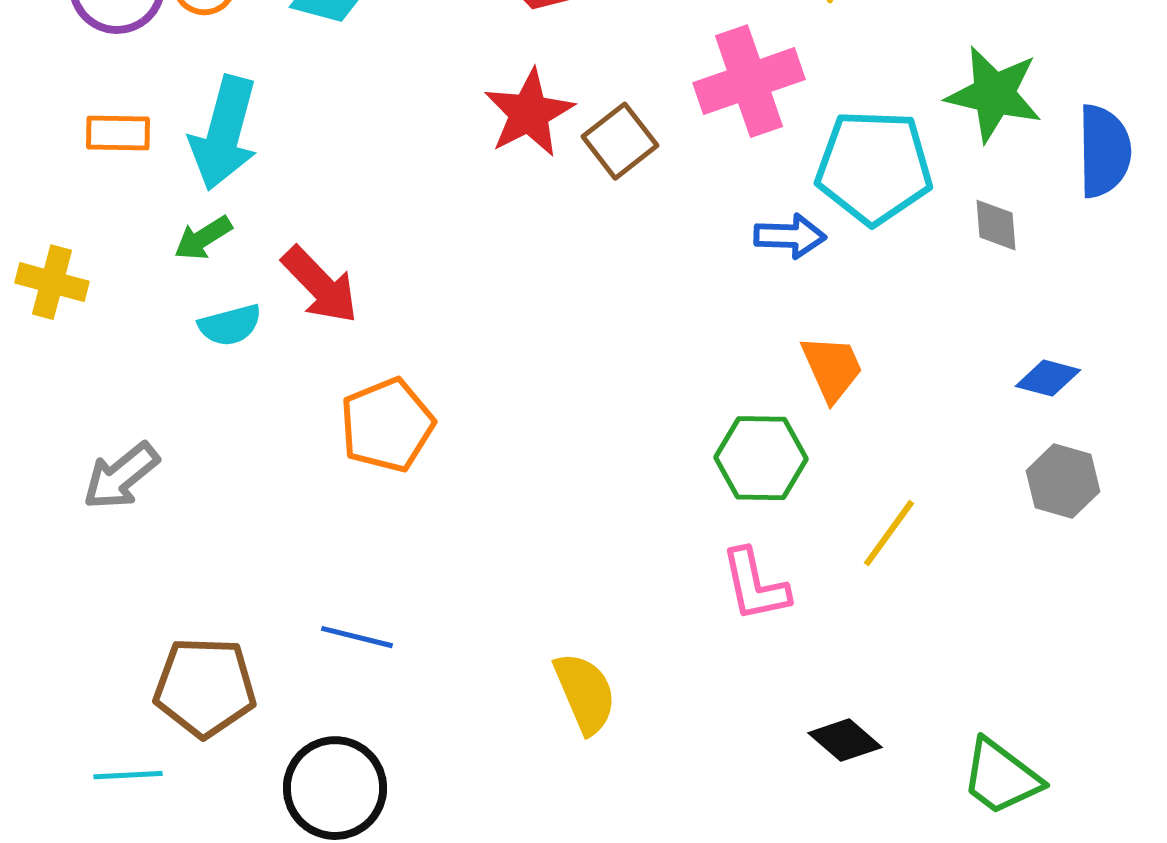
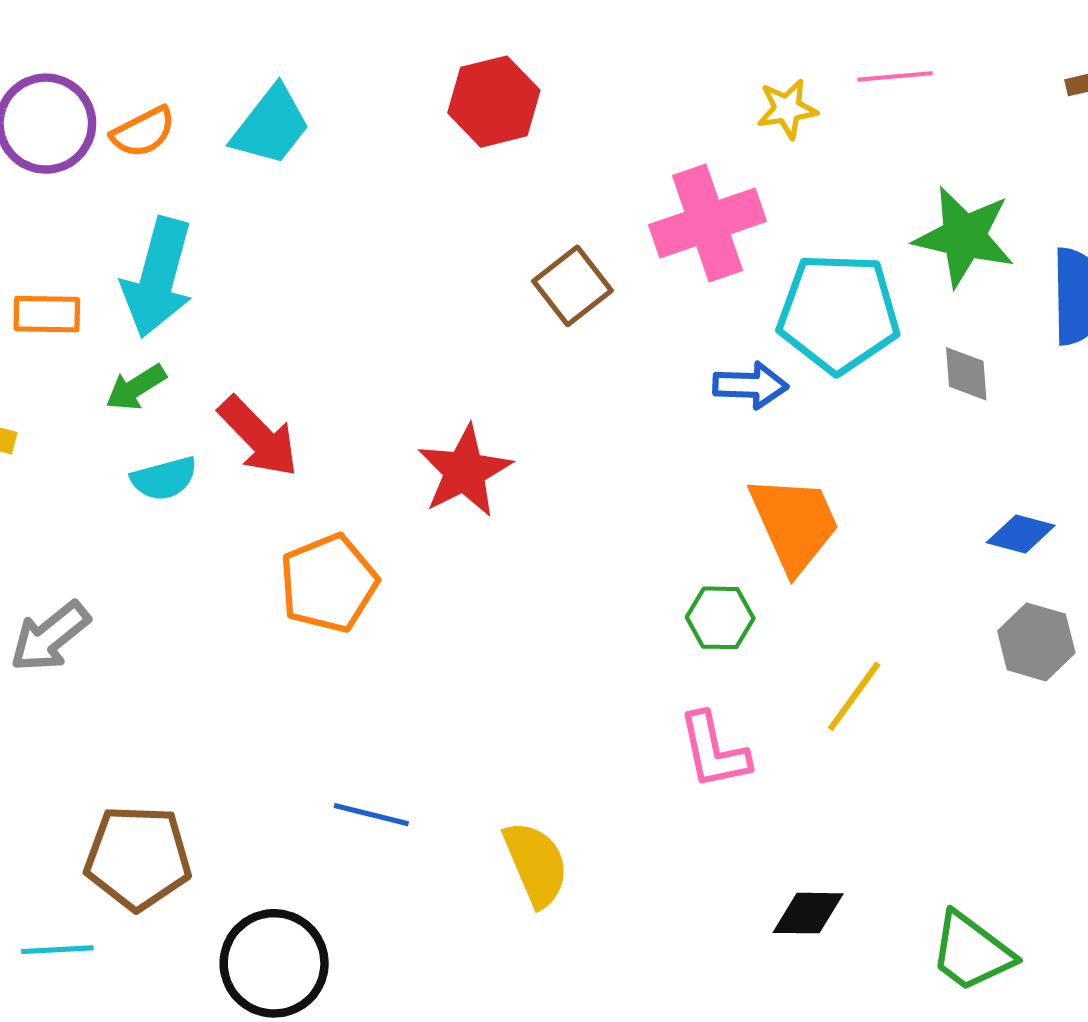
red star: (529, 113) -> (465, 471), moved
orange rectangle: (118, 133) -> (47, 314), moved
orange trapezoid: (832, 368) -> (794, 524), size x1.4
green hexagon: (761, 458) -> (720, 618), size x0.7
blue line: (357, 637) -> (371, 815), moved
black diamond: (845, 740) -> (808, 913), turned -40

